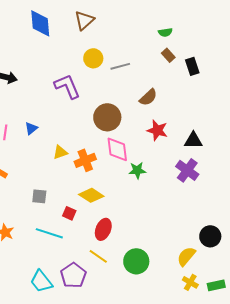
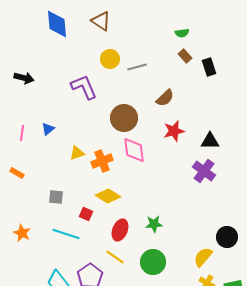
brown triangle: (84, 20) -> (101, 21), turned -45
red star: (157, 130) -> (174, 131), turned -30
green star: (137, 170) -> (154, 224), moved

